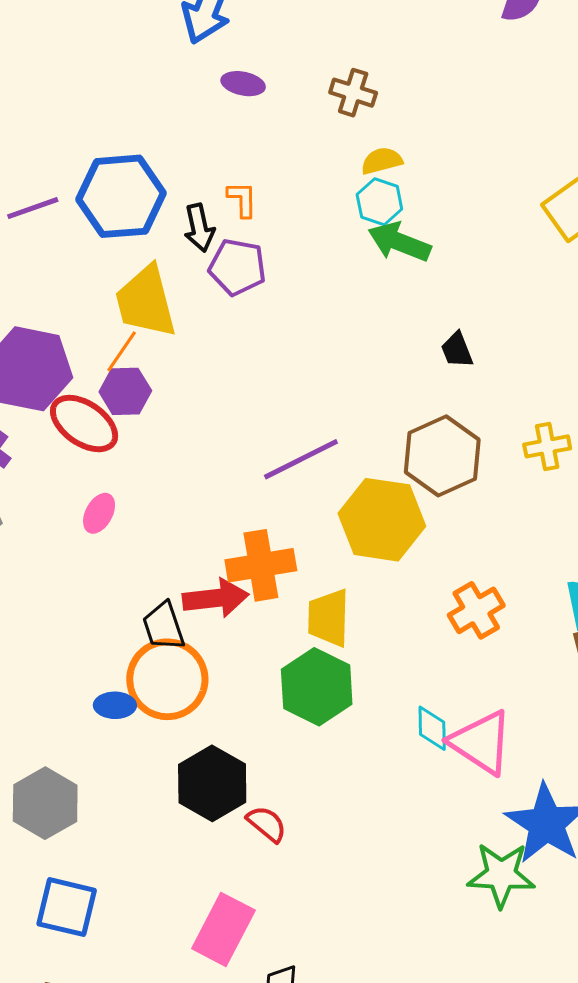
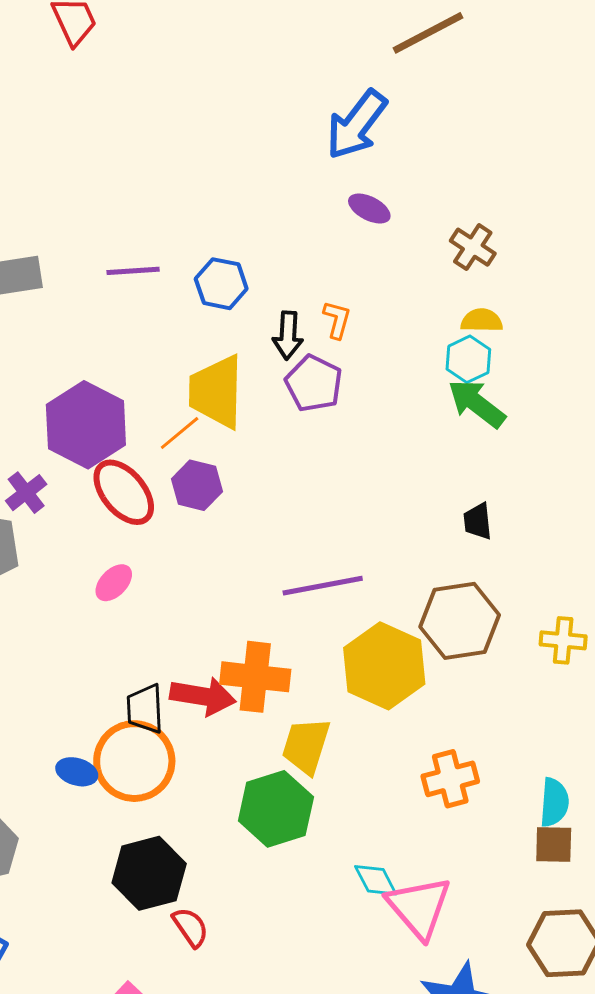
blue hexagon: (121, 196) -> (221, 284), size x0.6
black trapezoid: (457, 350) -> (478, 521), moved
purple hexagon: (125, 391) -> (197, 485), moved
cyan diamond: (432, 728) -> (376, 880), turned -42

